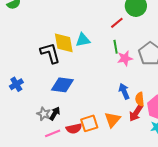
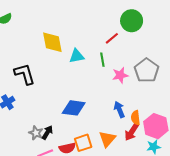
yellow diamond: (64, 43) -> (52, 42), moved
green line: (116, 47) -> (102, 60), moved
black L-shape: (50, 53) -> (25, 74), moved
blue diamond: (62, 85) -> (74, 108), moved

